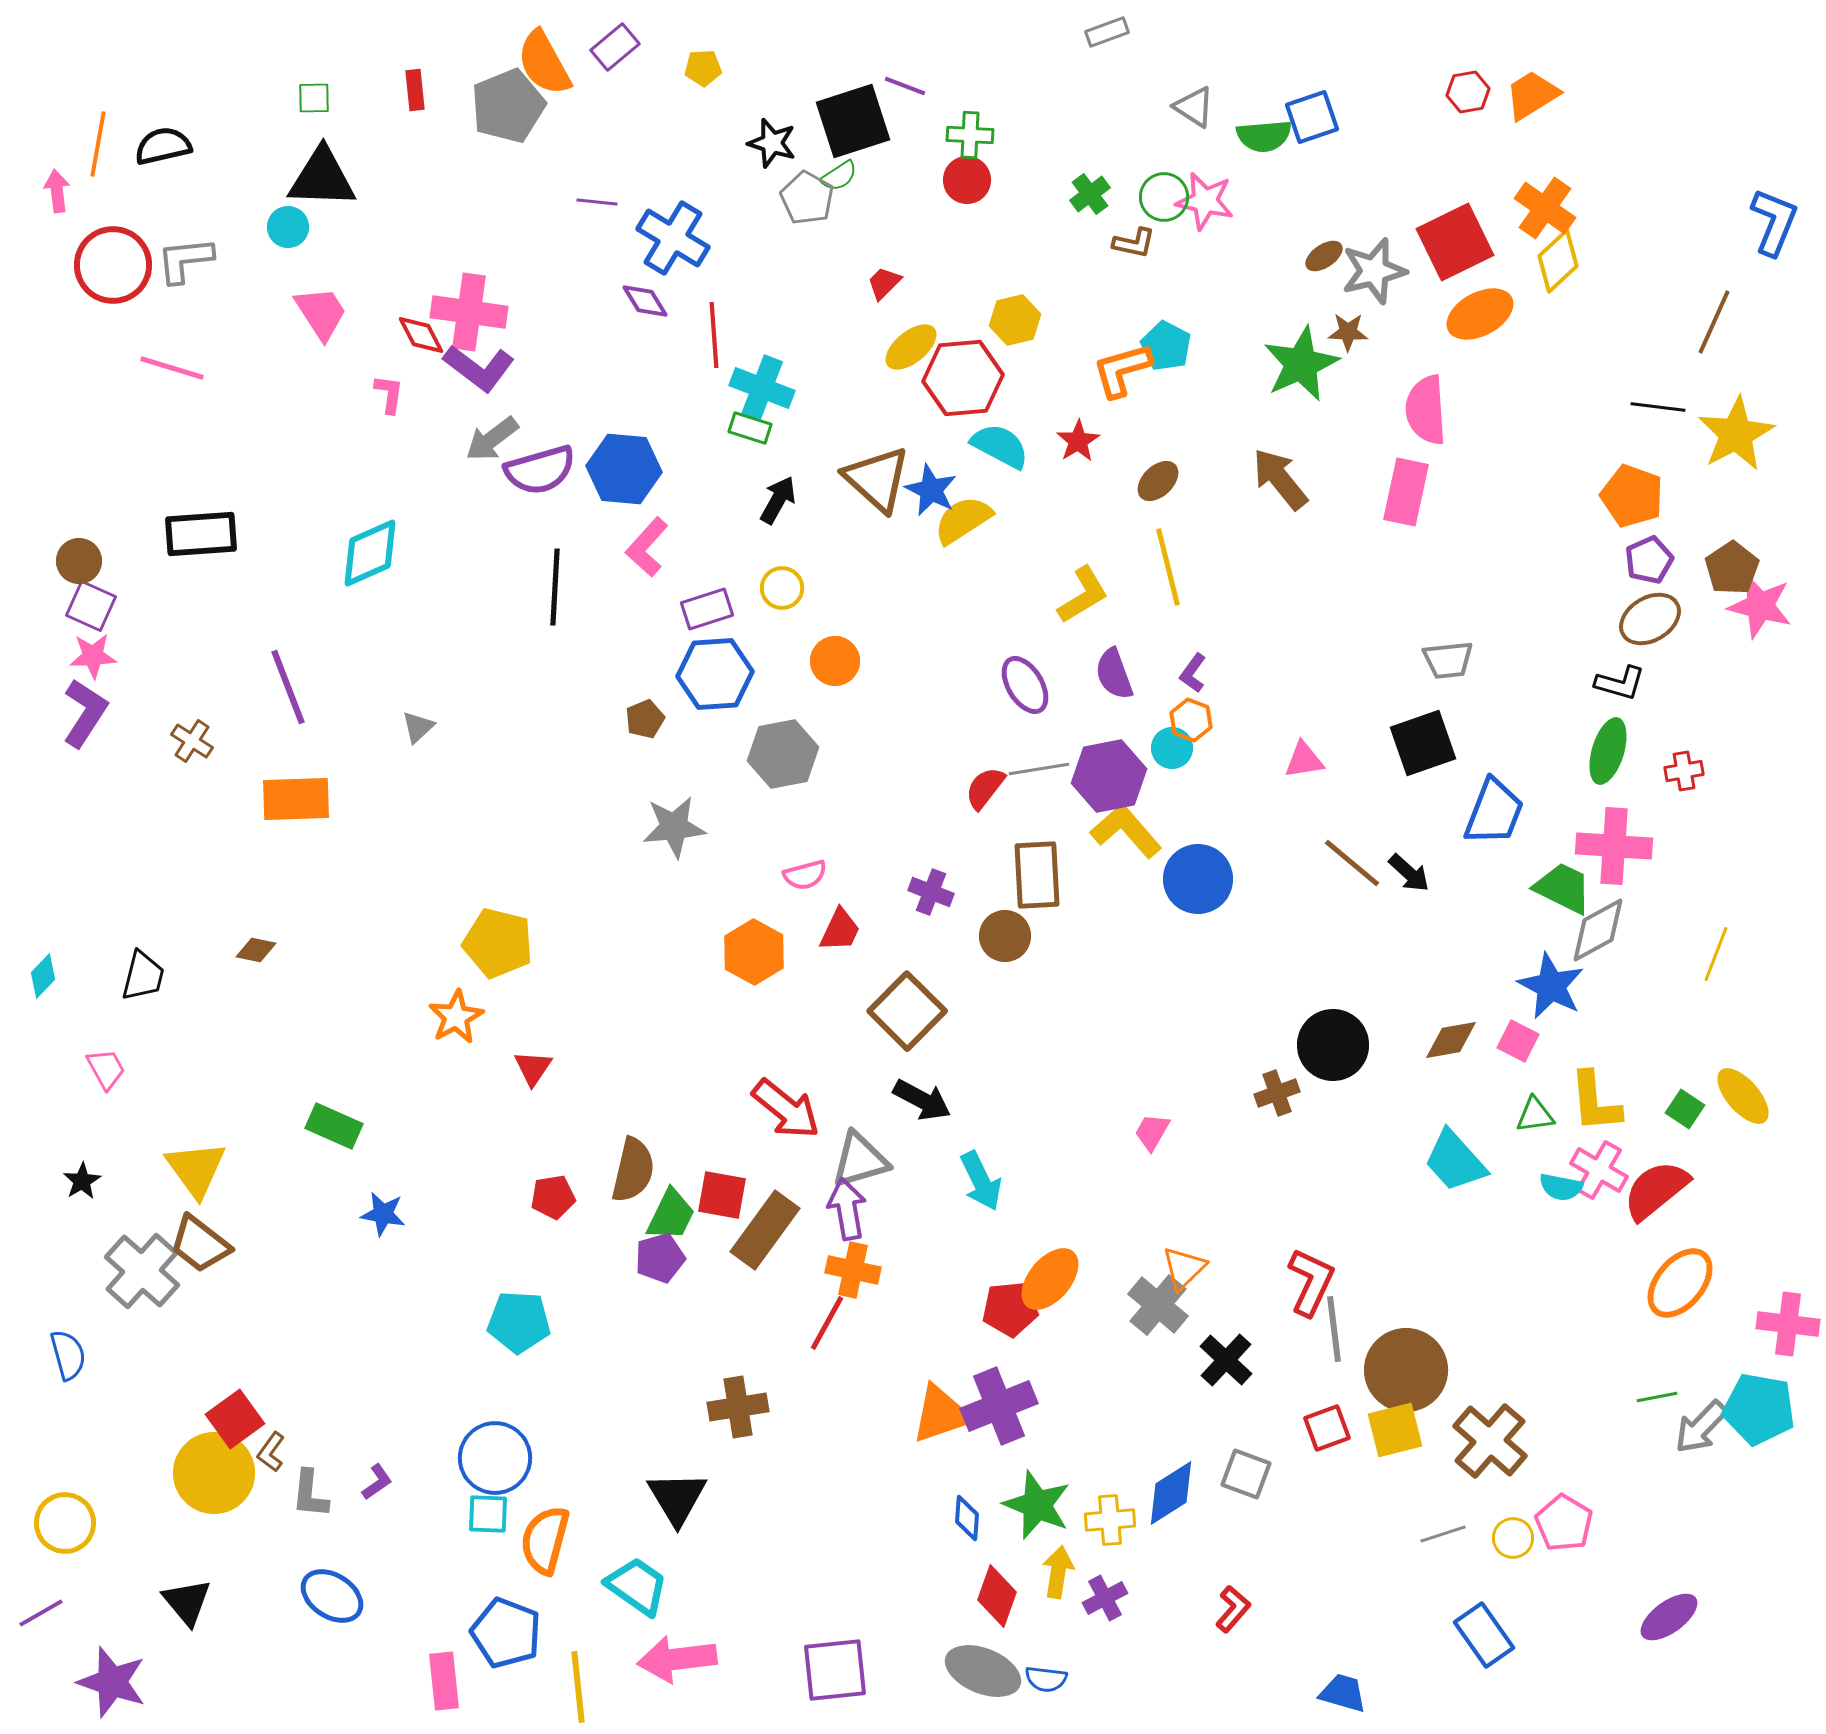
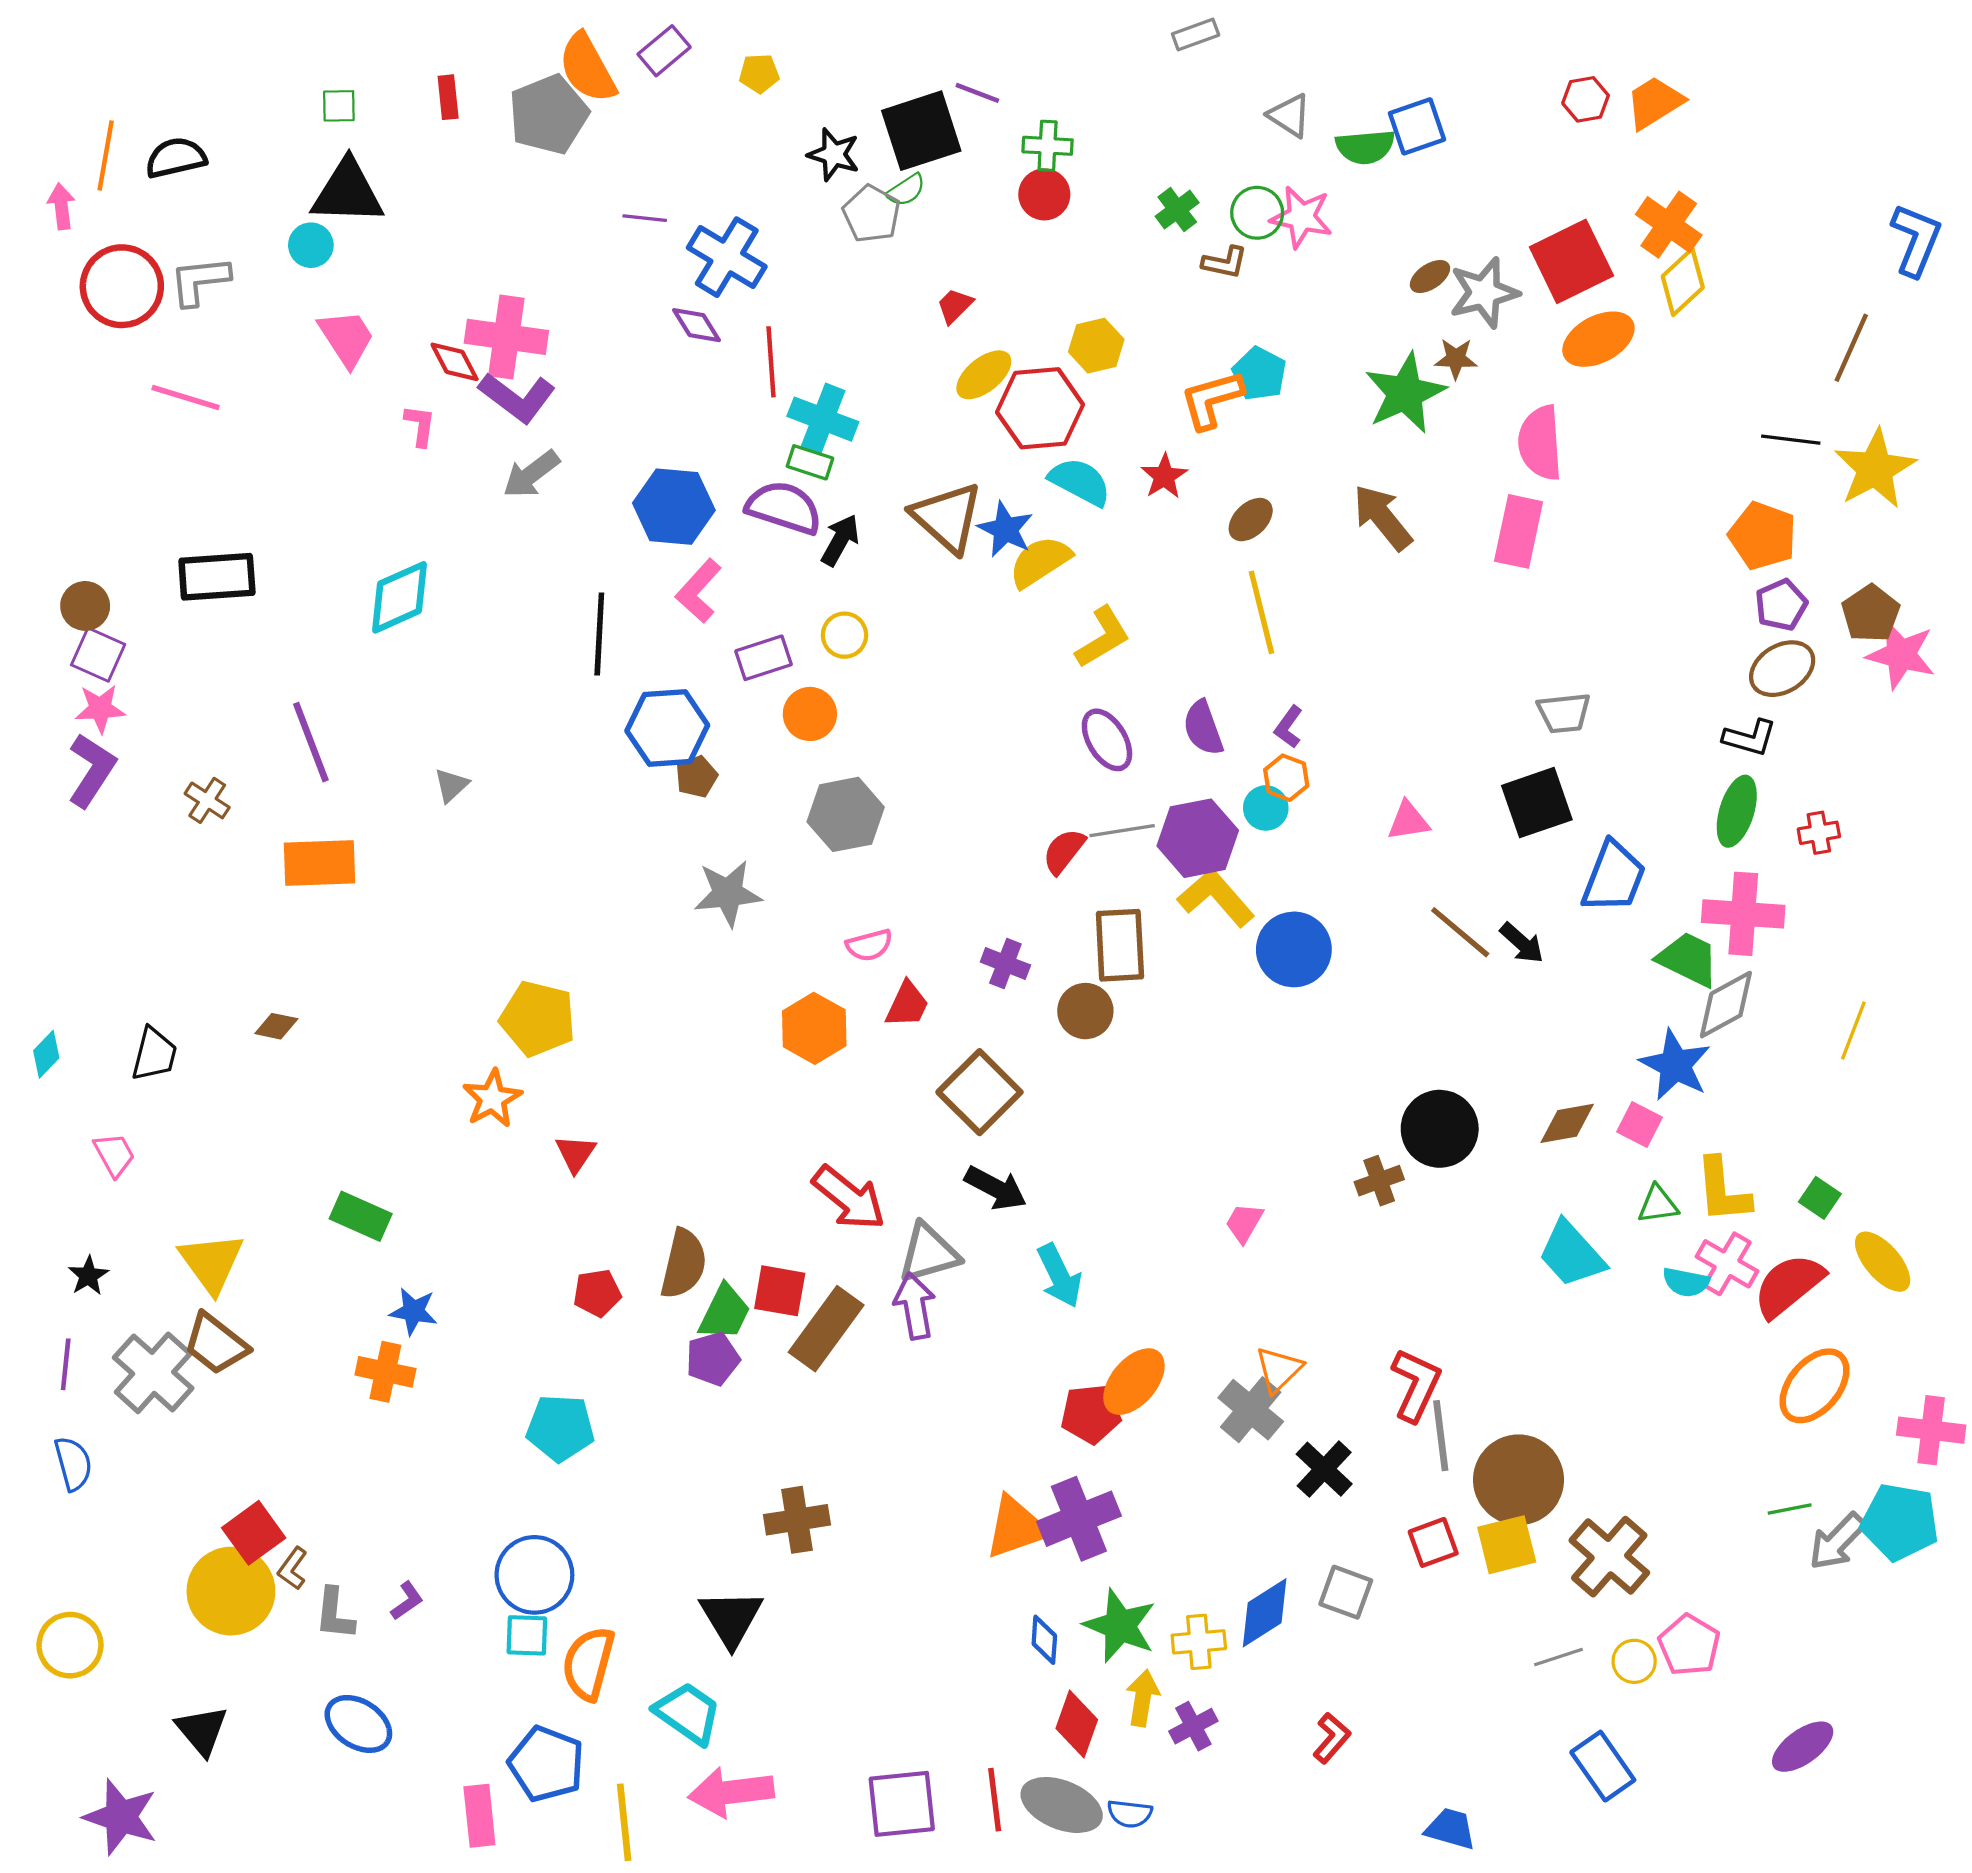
purple semicircle: (540, 470) -> (784, 508), moved, turned -146
yellow L-shape: (1083, 595) -> (1103, 637), moved
orange circle: (835, 661) -> (810, 714), moved
blue hexagon: (715, 674) -> (667, 728), moved
yellow ellipse: (1743, 1096) -> (1883, 1262), moved
orange cross: (853, 1270) -> (385, 1372), moved
red line: (827, 1323) -> (995, 1800), moved, turned -36
purple line: (41, 1613) -> (66, 1364), moved, turned -54

